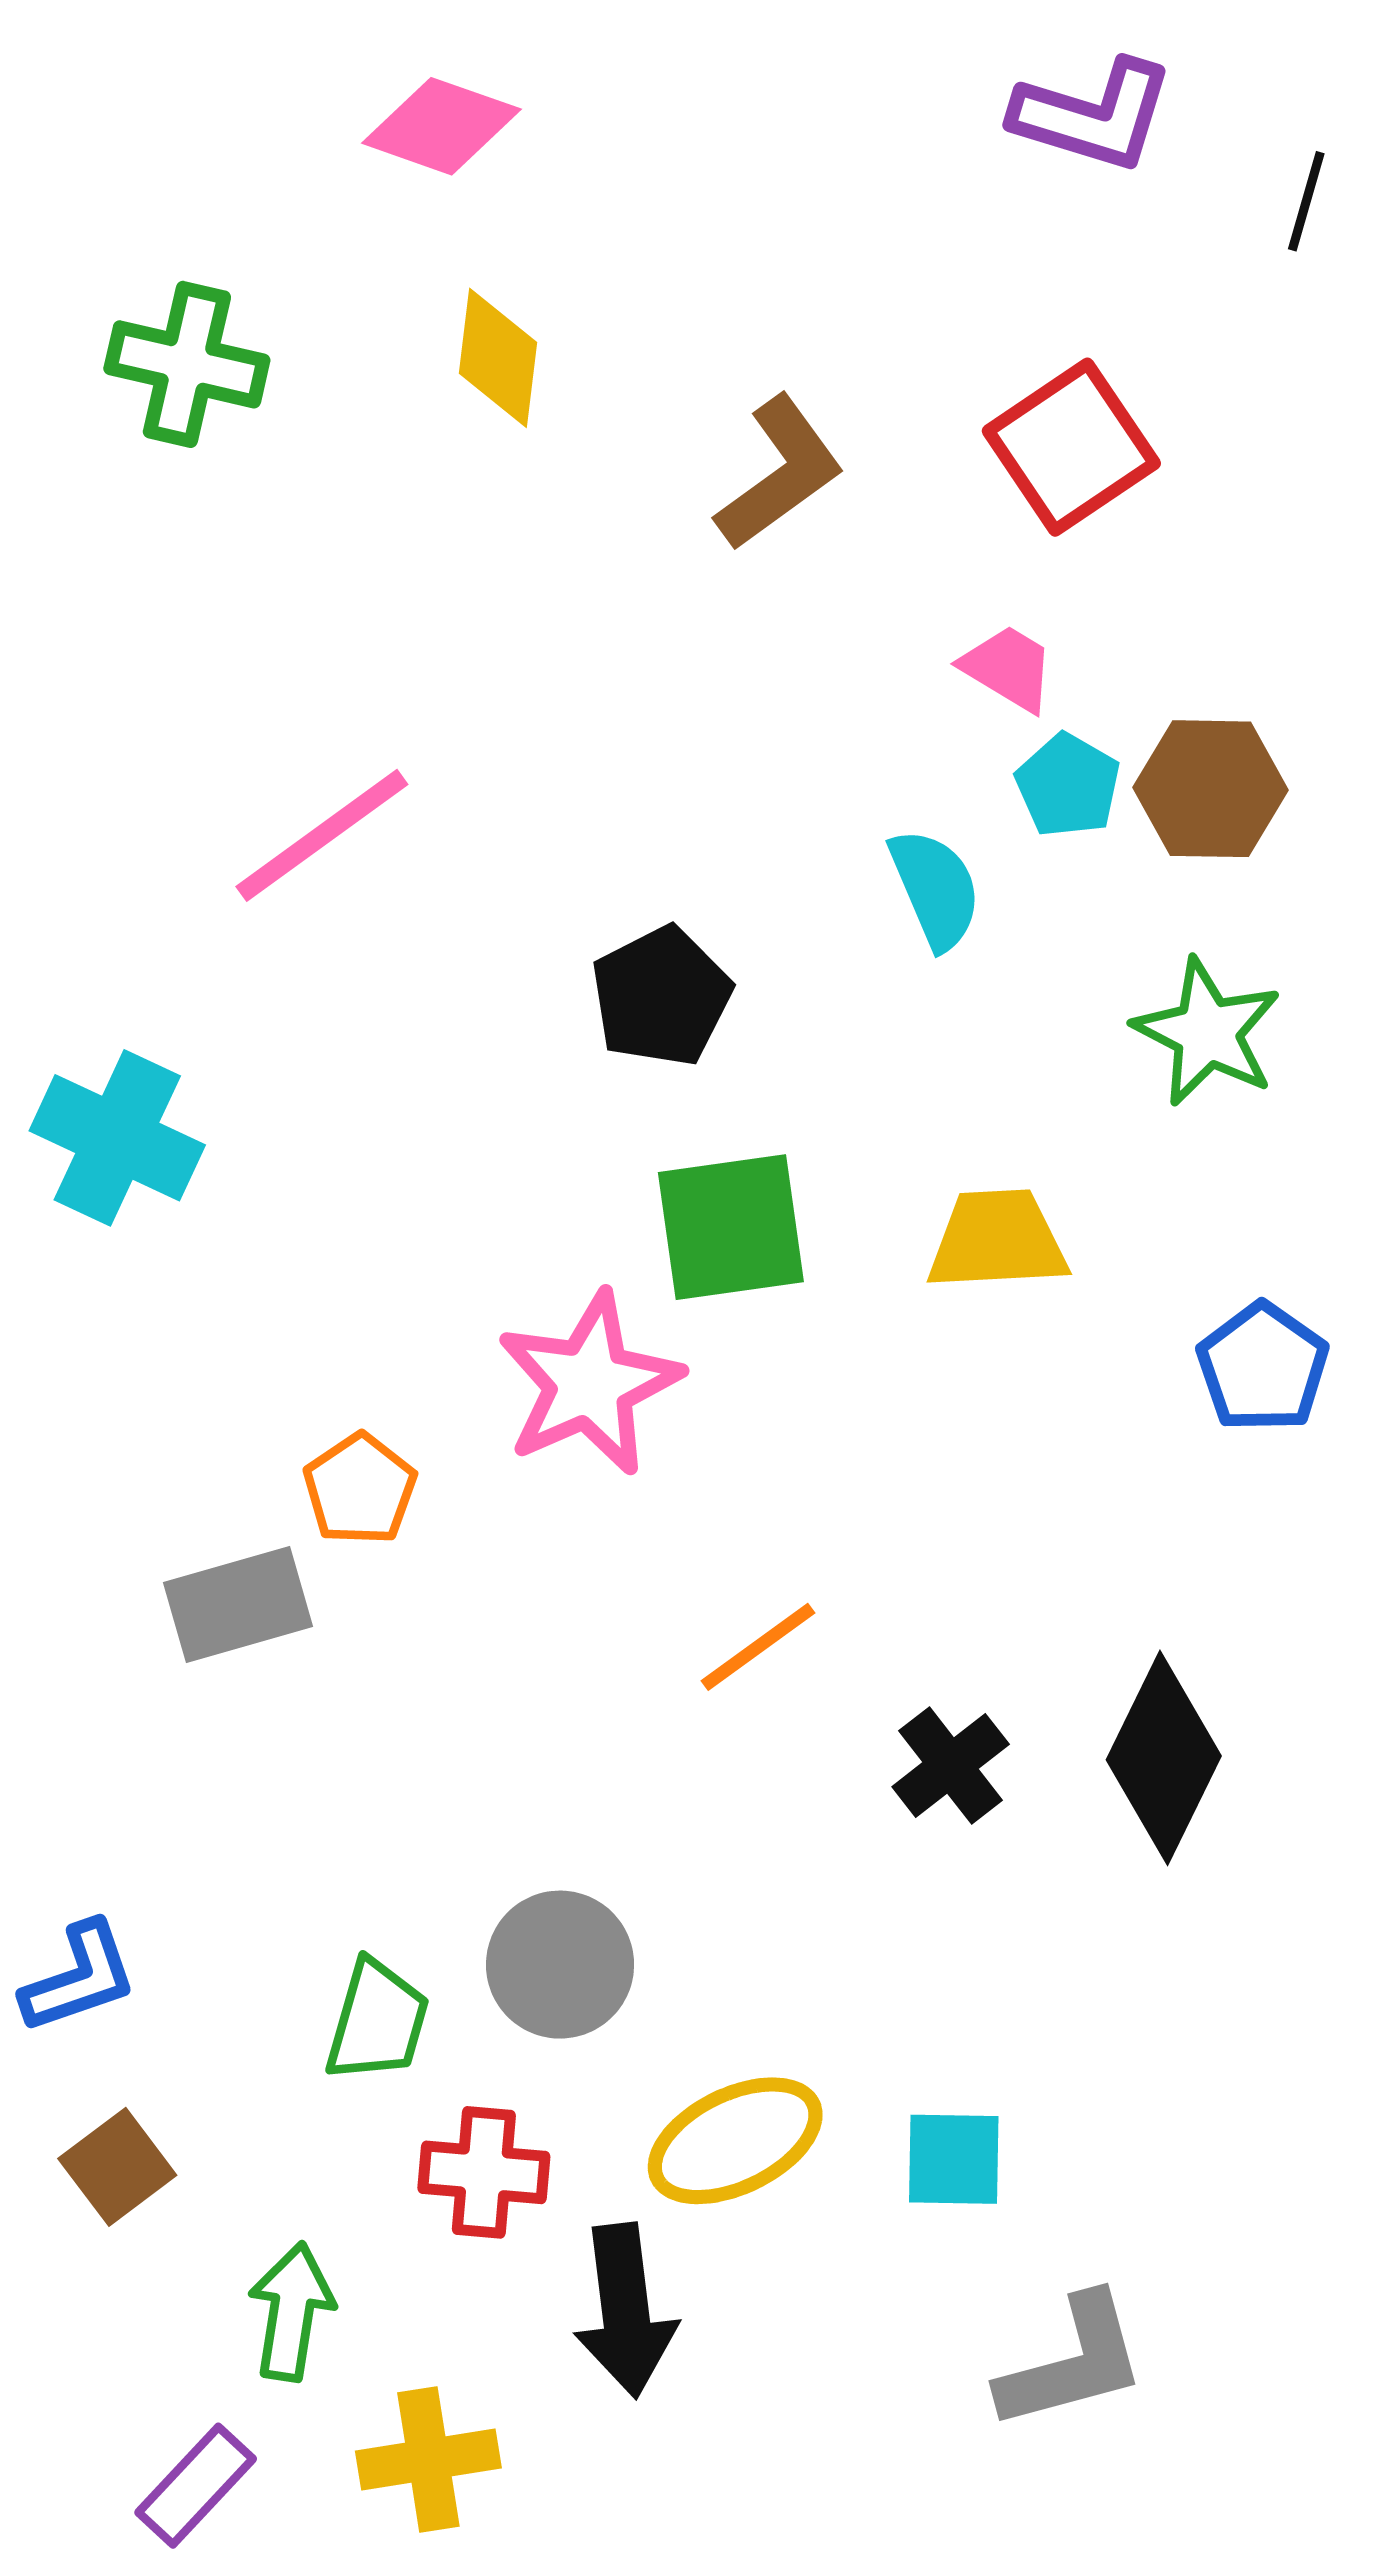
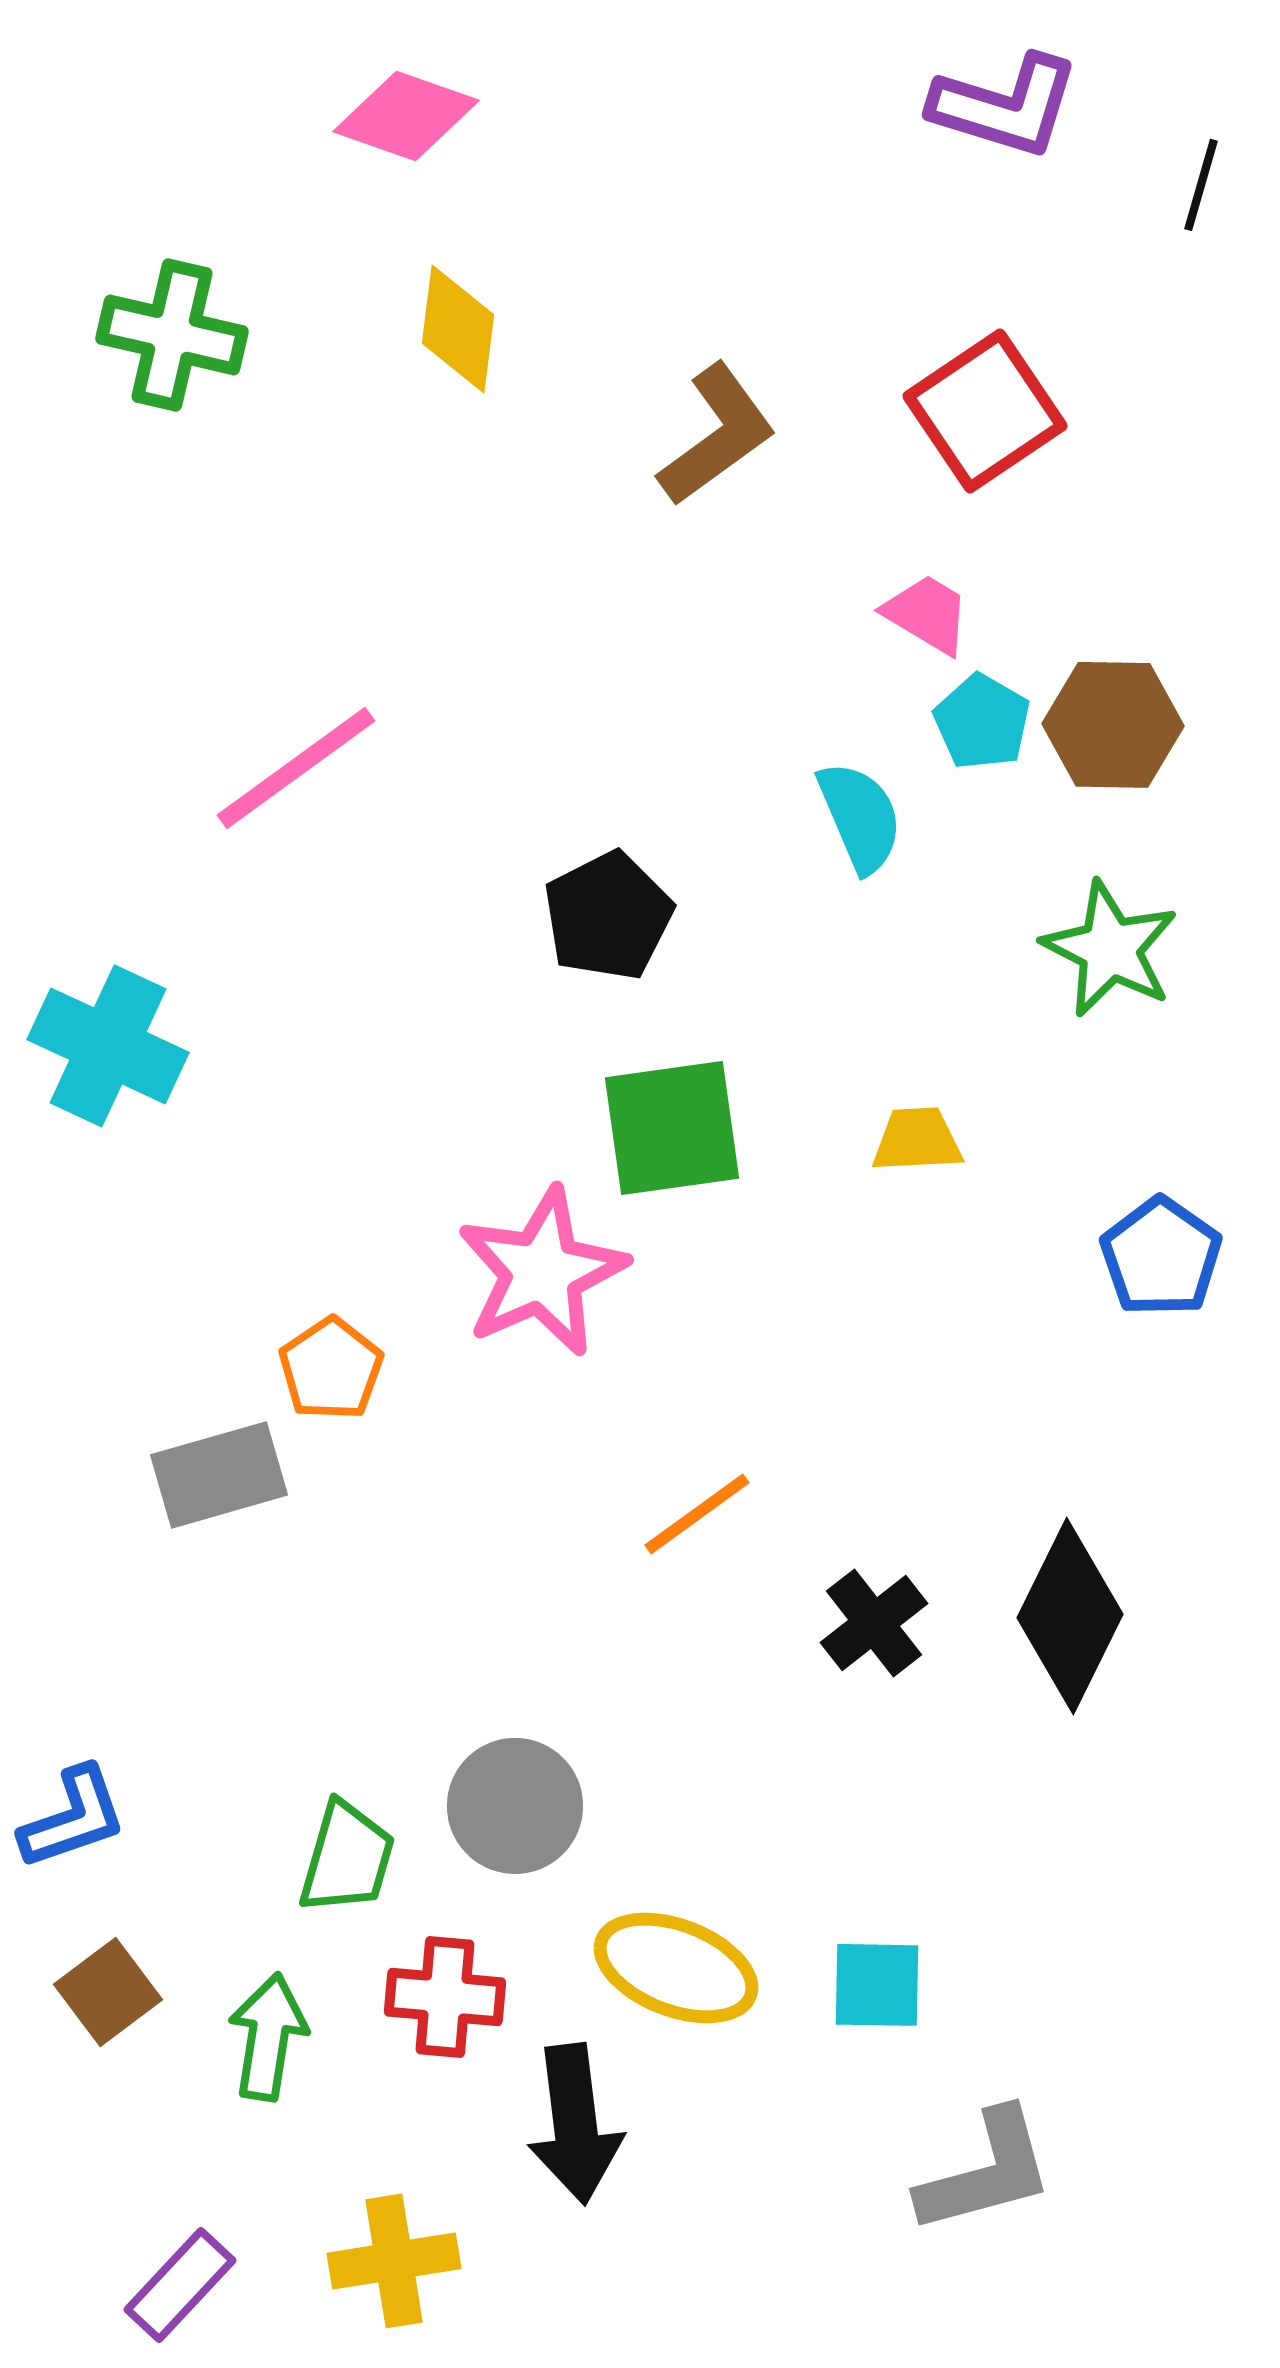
yellow trapezoid: (997, 1240) -> (917, 1140), size x0.7
yellow ellipse: (735, 2141) -> (676, 1968), turned 47
green arrow: (291, 2312) -> (268, 2037), moved

